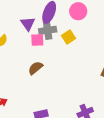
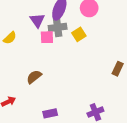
brown semicircle: (36, 68) -> (34, 77), moved

